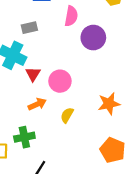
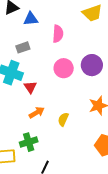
purple circle: (93, 38) -> (92, 65), moved
pink circle: (60, 81) -> (64, 68), moved

